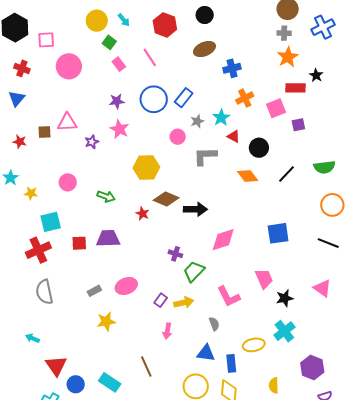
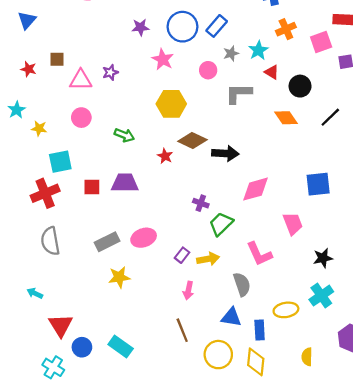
pink triangle: (67, 122) -> (81, 80), moved
pink star: (119, 129) -> (163, 59), moved
pink trapezoid: (264, 279) -> (293, 224), moved
gray rectangle: (94, 291) -> (107, 242), size x1.5
gray semicircle: (214, 324) -> (242, 284), size x1.5
brown line: (146, 367) -> (182, 330), moved

